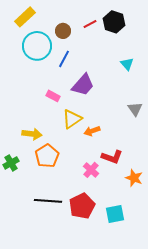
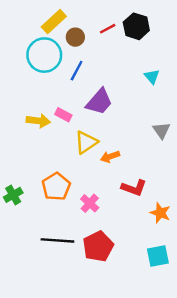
yellow rectangle: (25, 17) -> (54, 22), moved
yellow arrow: (32, 134) -> (38, 121), moved
pink cross: (91, 170) -> (90, 203), moved
cyan square: (115, 214) -> (158, 256), moved

